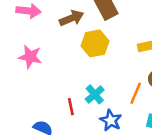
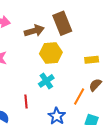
cyan cross: (95, 94) -> (46, 81), moved

